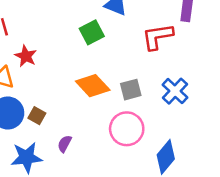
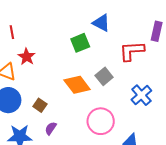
gray square: (131, 90) -> (104, 76), moved, turned -30
brown square: (37, 116) -> (40, 105), moved

